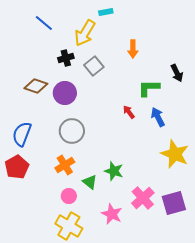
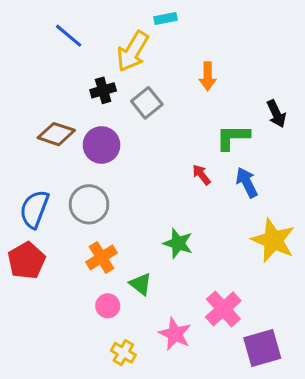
gray circle: (72, 131) -> (89, 204), moved
green star: (114, 171) -> (178, 243), moved
purple square: (174, 203) -> (262, 348), moved
yellow cross: (69, 226) -> (123, 353), moved, size x0.6

